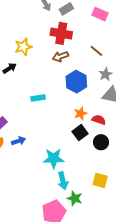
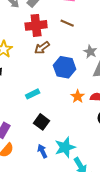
brown line: (96, 51) -> (67, 23), moved
black square: (80, 133) -> (41, 122), moved
blue arrow: (18, 141) -> (42, 151), moved, turned -80

